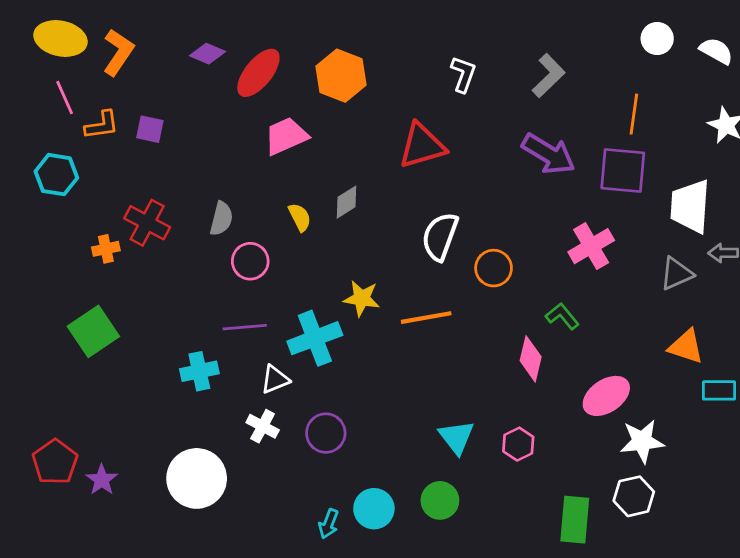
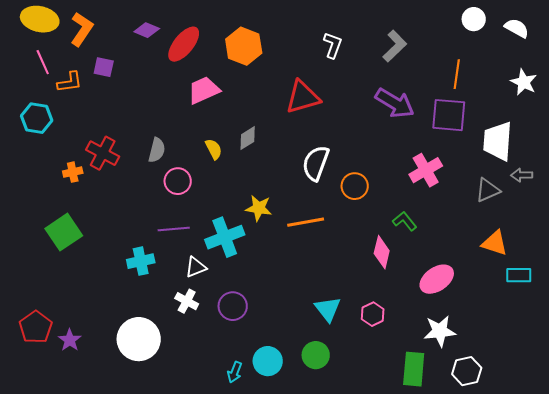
purple square: (150, 129) -> (104, 67), moved
white star: (642, 441) -> (440, 331), moved
white hexagon: (634, 496) -> (467, 371), moved

